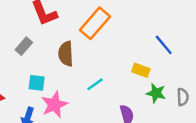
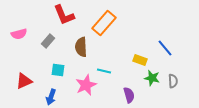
blue line: (164, 45) -> (165, 48), moved
cyan line: (95, 84) -> (104, 71), turned 48
pink star: (54, 105) -> (86, 85), moved

